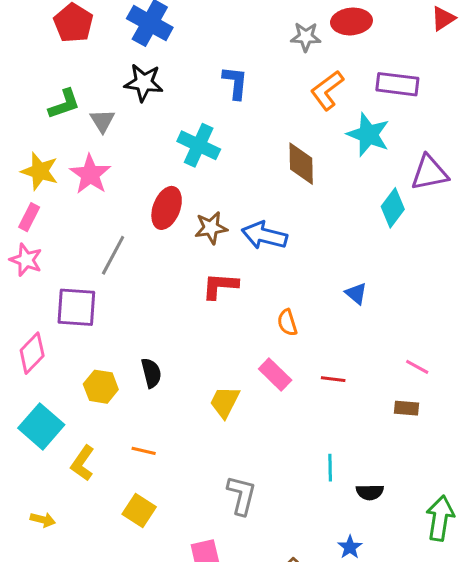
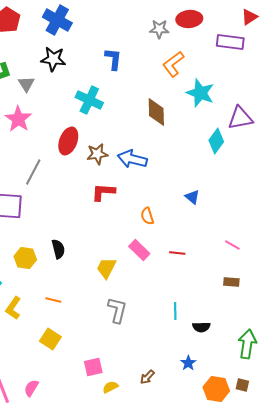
purple rectangle: (397, 84) -> (230, 42), moved
brown rectangle: (407, 408) -> (231, 282), moved
gray L-shape: (241, 495) -> (117, 310), moved

